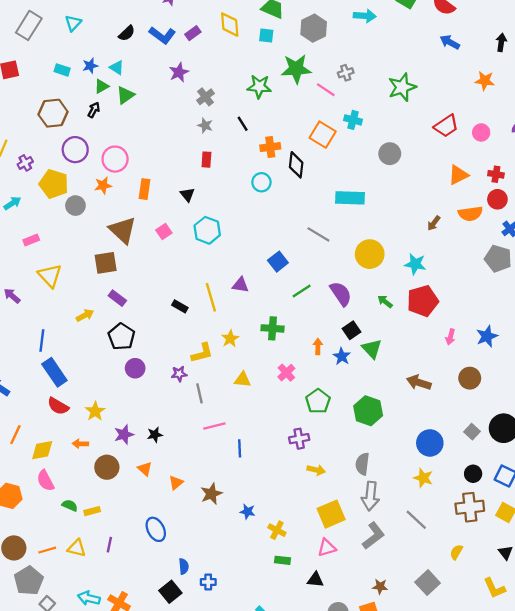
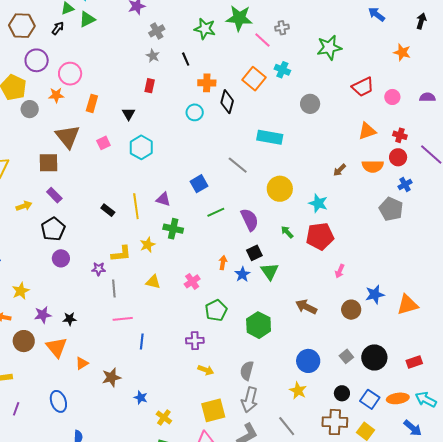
green cross: (273, 328) -> (173, 229), moved
blue star: (487, 336) -> (375, 294), moved
orange triangle: (145, 469) -> (57, 347), size x1.6

